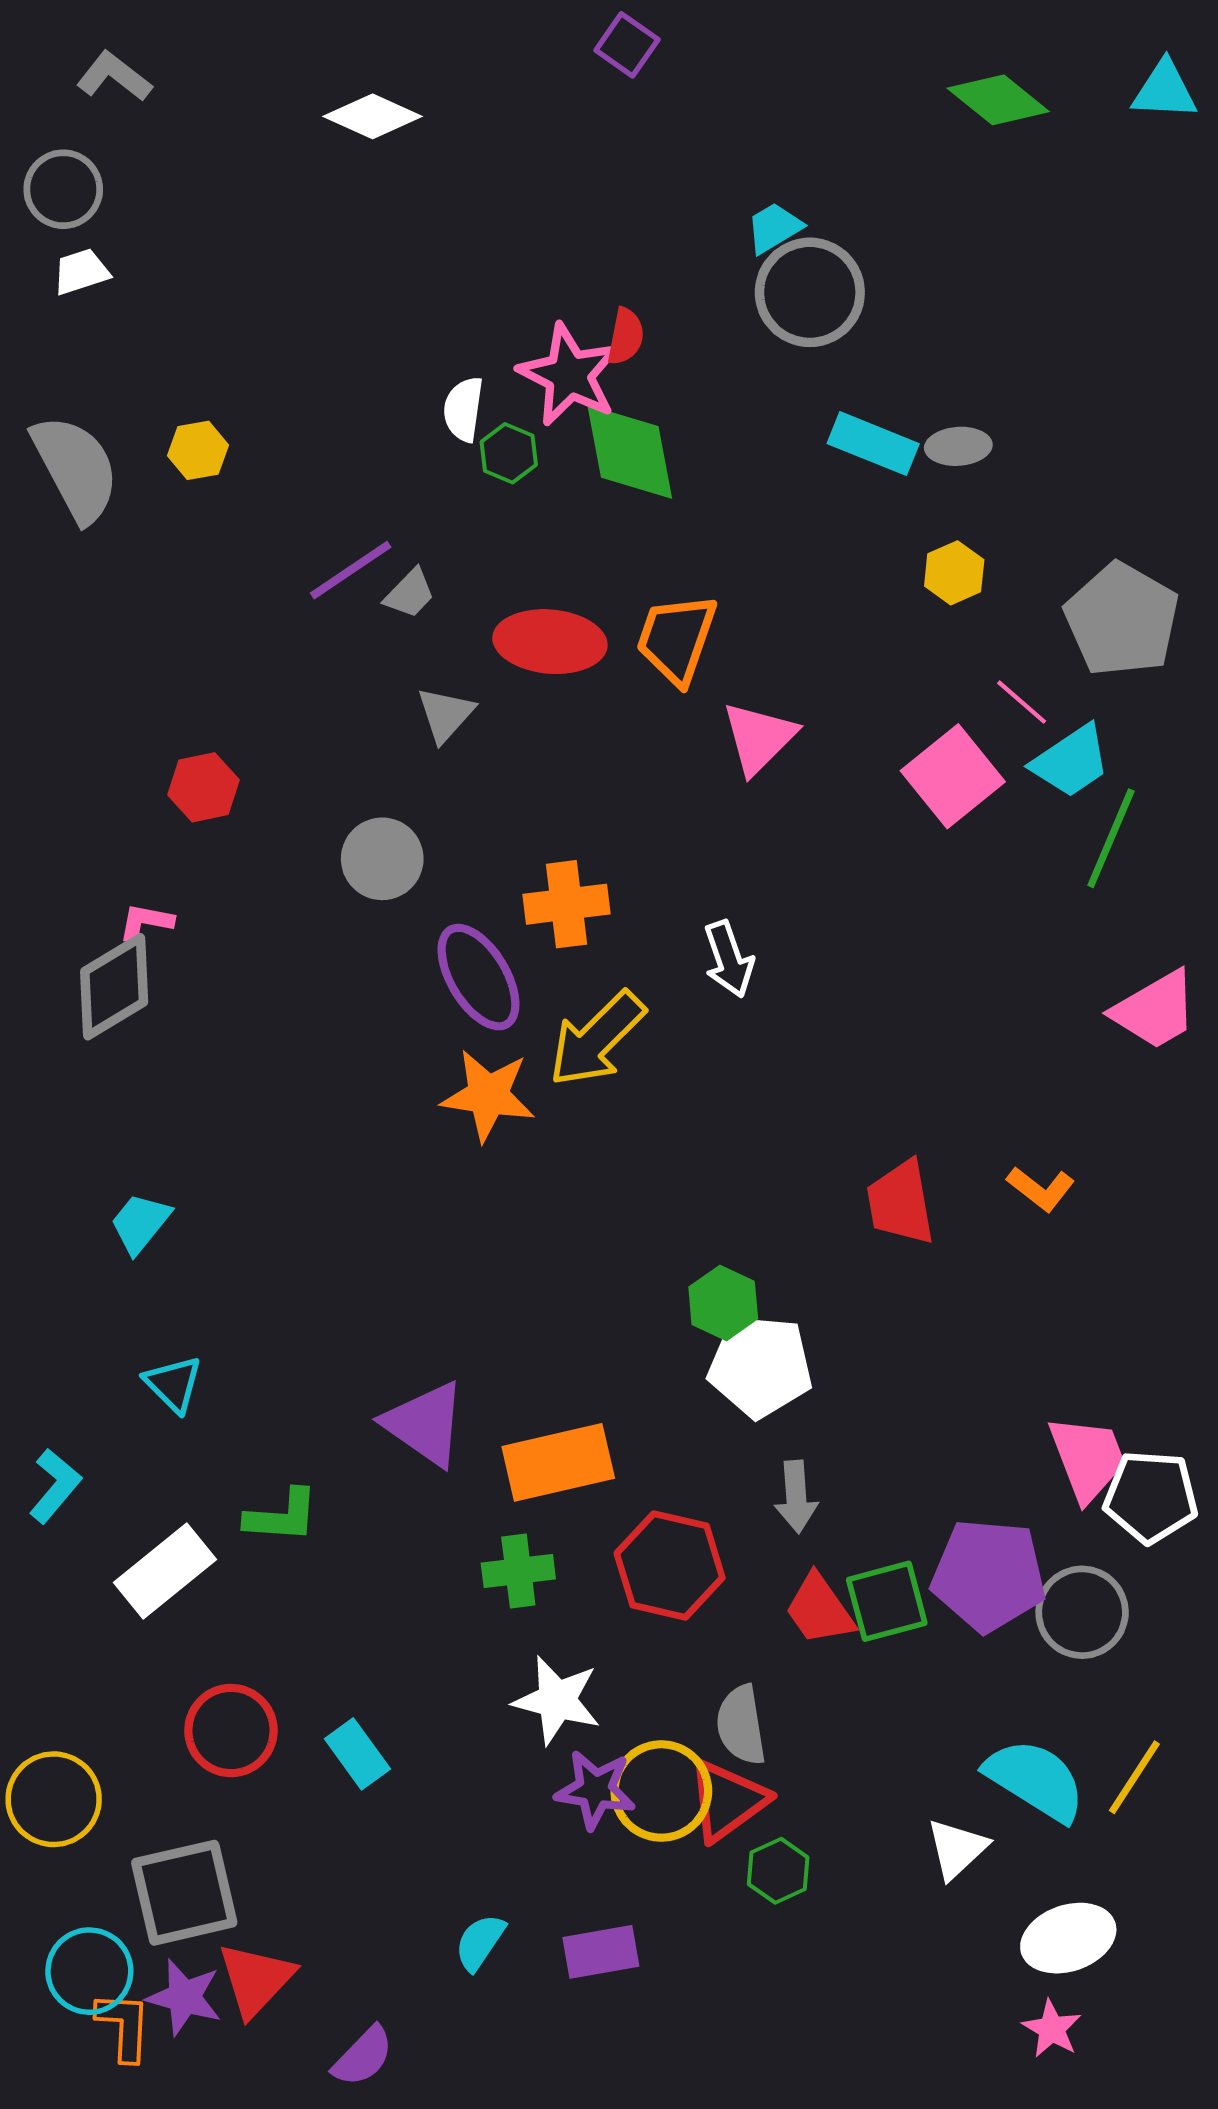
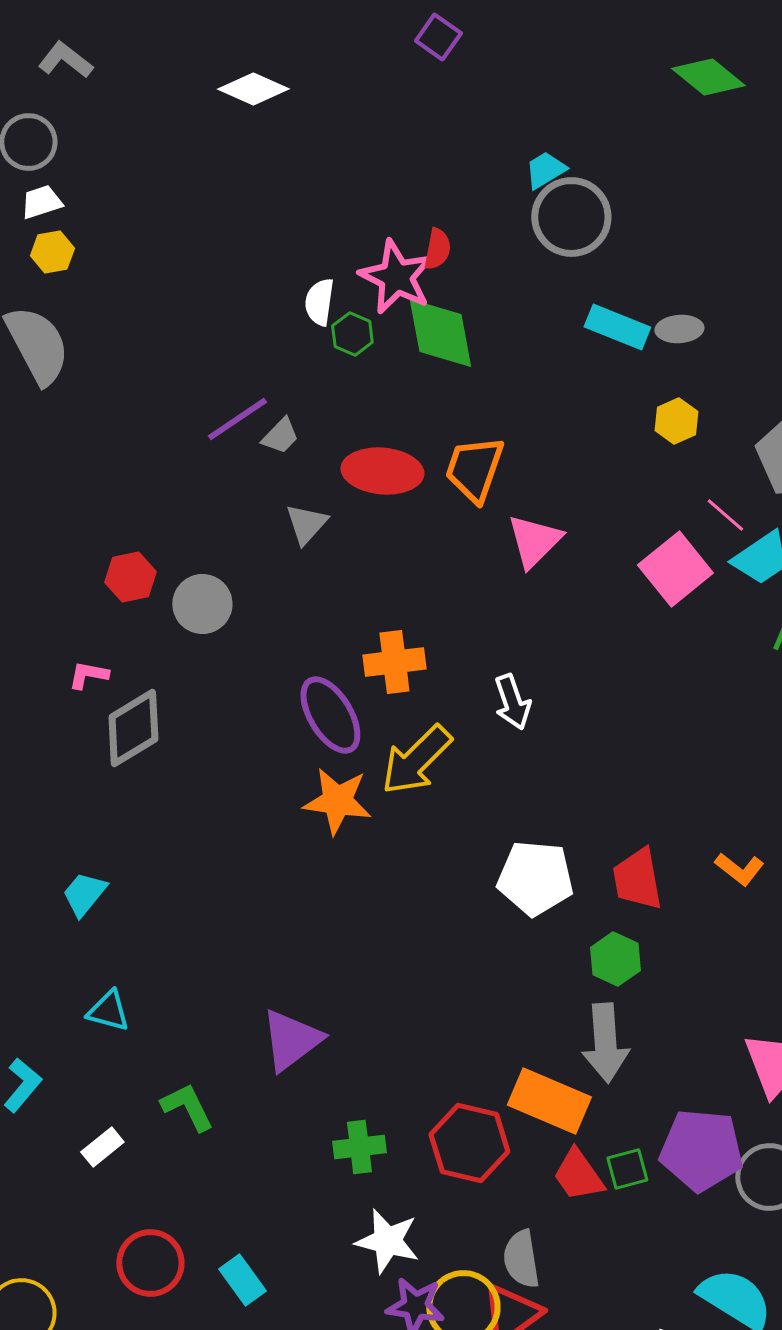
yellow hexagon: (198, 450) -> (52, 252), moved
gray circle: (382, 859) -> (202, 604), moved
gray diamond: (114, 987) -> (133, 728), moved
green hexagon: (723, 1303) -> (615, 959), moved
white pentagon: (760, 1366) -> (535, 878), moved
cyan triangle: (173, 1384) -> (108, 1011), turned -30
purple triangle: (425, 1424) -> (291, 1040), turned 48
orange rectangle: (558, 1462) -> (549, 1101), moved, turned 36
gray arrow: (796, 1497) -> (605, 1043), moved, size x1.5
green L-shape: (282, 1516) -> (187, 1107), turned -120
white rectangle: (165, 1571) -> (102, 1147), size x0.6
green square: (887, 1601) -> (627, 1169), size x0.7

